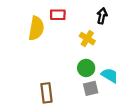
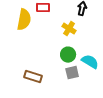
brown rectangle: (46, 93) -> (33, 77), turned -66

